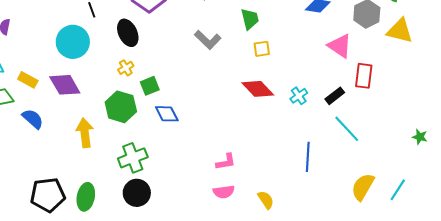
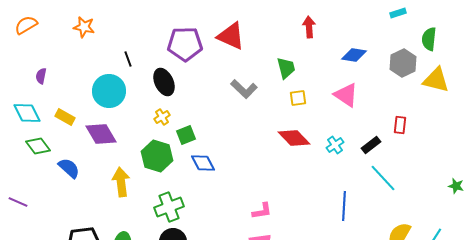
pink triangle: (340, 46) -> (346, 95), moved
red rectangle: (364, 76) -> (400, 125), size x0.7
yellow rectangle: (28, 80) -> (65, 117), moved

